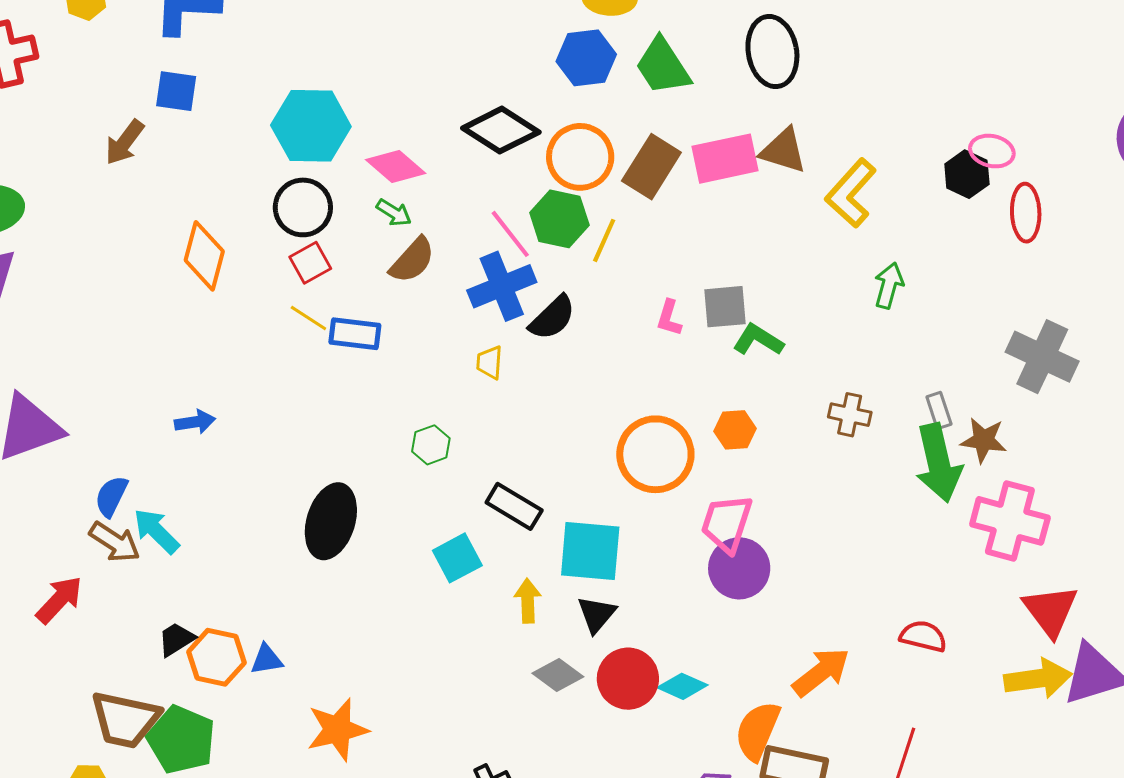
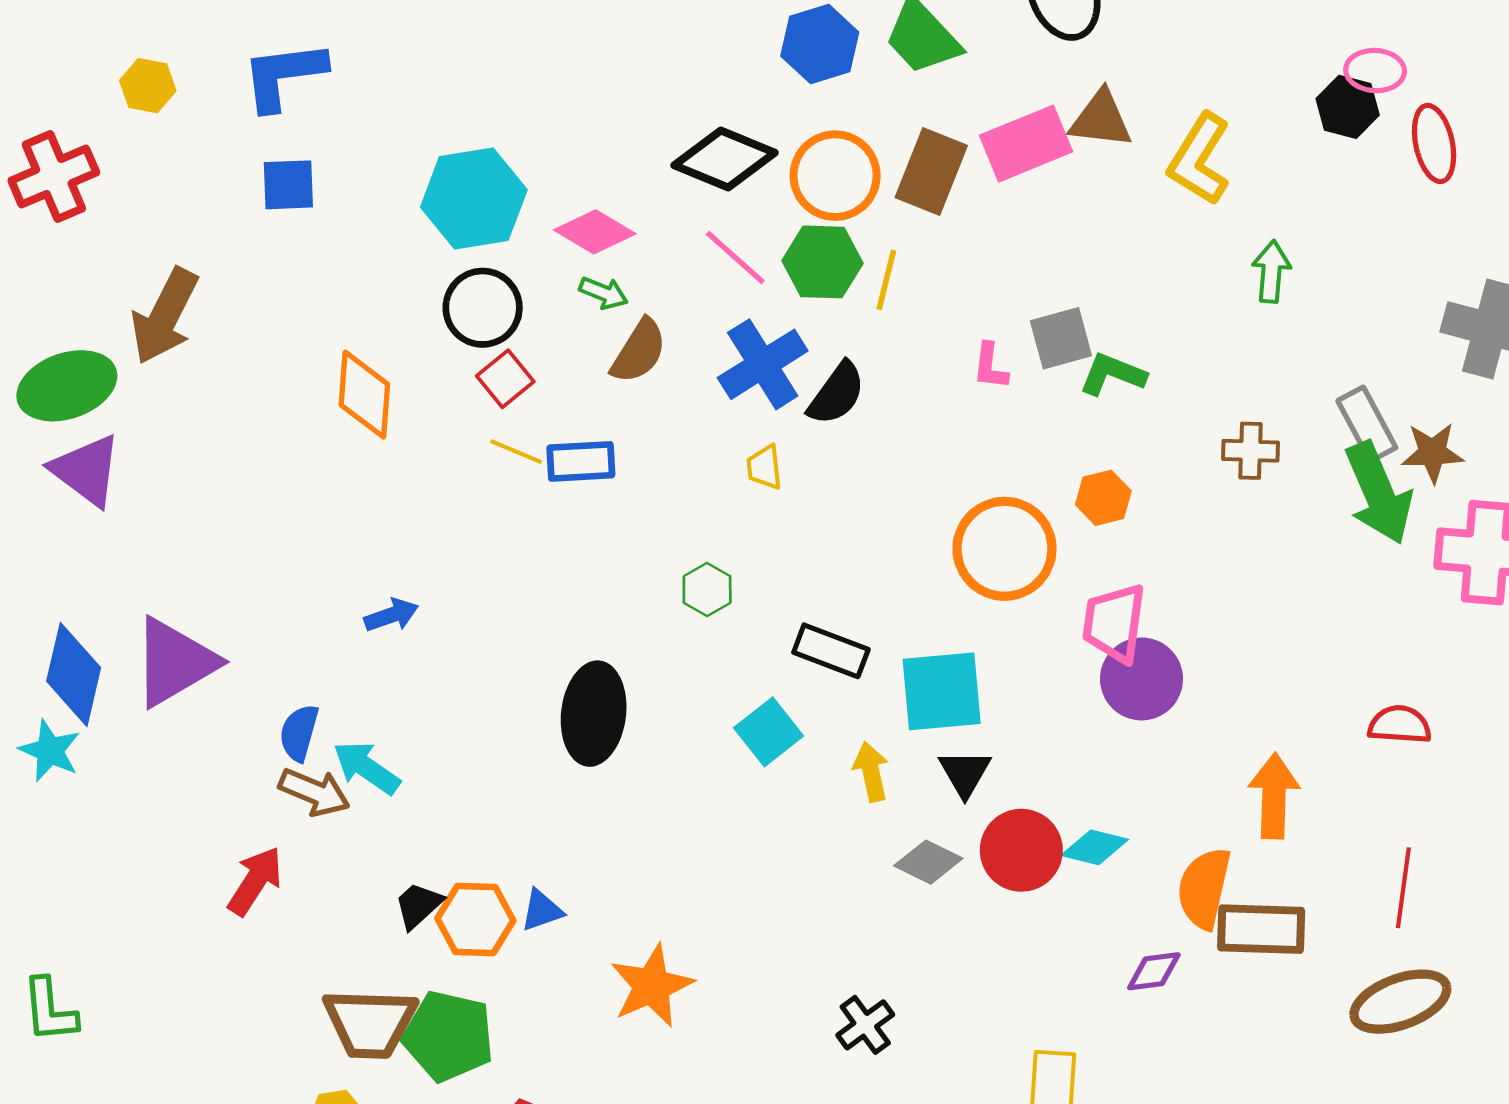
brown arrow: (125, 142) -> (165, 316), moved, size x1.5
pink line: (510, 234) -> (735, 257), moved
gray rectangle: (939, 411) -> (1367, 424), size x1.5
orange arrow: (821, 672) -> (1274, 796), turned -40

